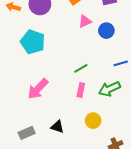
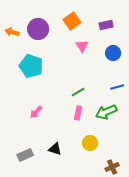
pink triangle: (85, 21) -> (82, 46), turned -40
blue circle: (106, 31) -> (113, 53), moved
pink arrow: (38, 89) -> (36, 112), size x0.6

